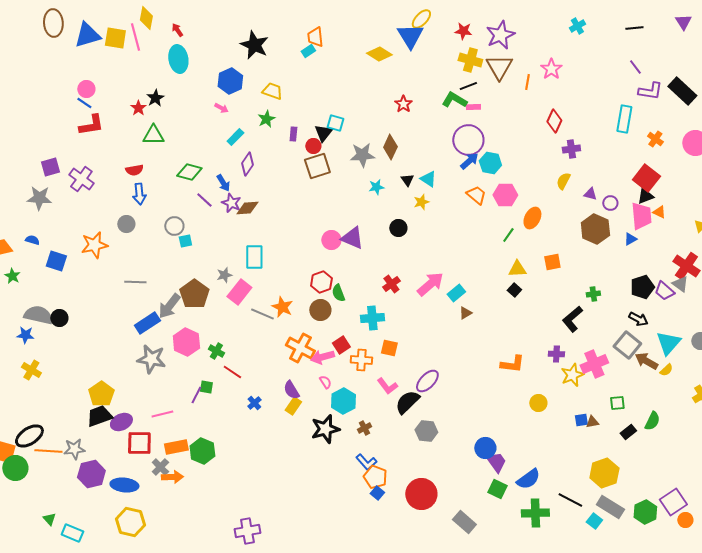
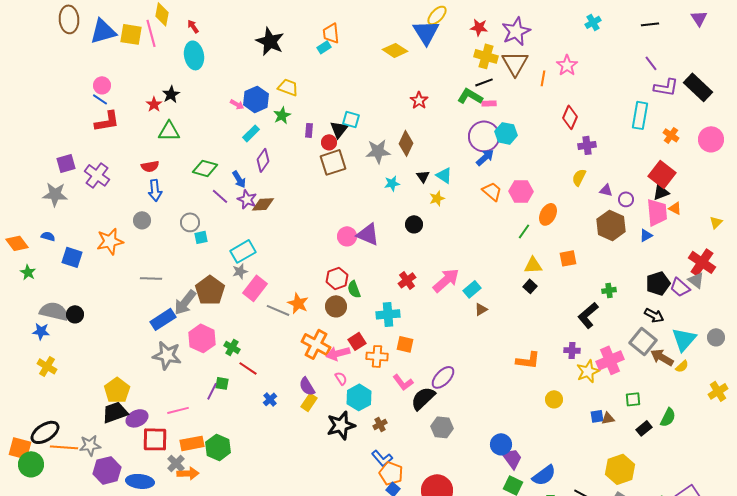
blue hexagon: (230, 81) -> (256, 99), moved
cyan hexagon: (490, 163) -> (506, 133), moved
cyan rectangle: (254, 257) -> (243, 251), moved, turned 60

